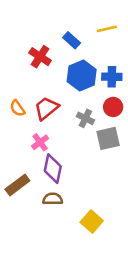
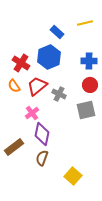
red cross: (40, 57) -> (21, 63), moved
blue hexagon: (82, 76) -> (49, 57), moved
gray cross: (85, 118) -> (59, 94), moved
brown semicircle: (53, 199) -> (42, 158), turned -70

